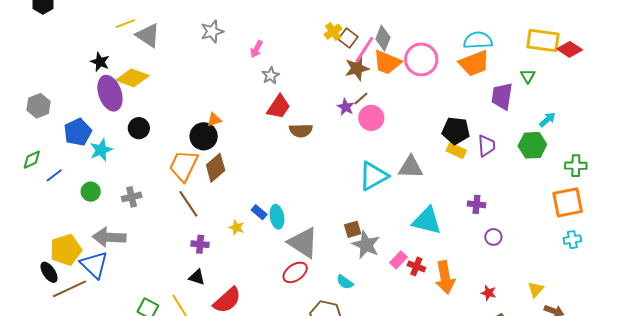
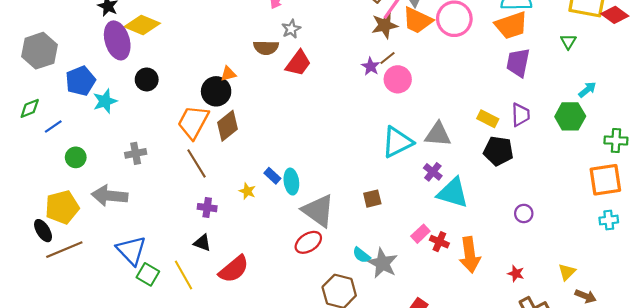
purple trapezoid: (502, 96) -> (518, 63), moved
gray hexagon: (39, 106) -> (40, 51), size x1.4
brown semicircle: (301, 131) -> (266, 48), moved
black pentagon: (456, 131) -> (498, 151), moved
green circle: (91, 192) -> (76, 157), moved
purple cross: (476, 204) -> (433, 172), moved, turned 30
gray star: (366, 245) -> (382, 263), moved
blue triangle: (94, 265) -> (131, 250), moved

